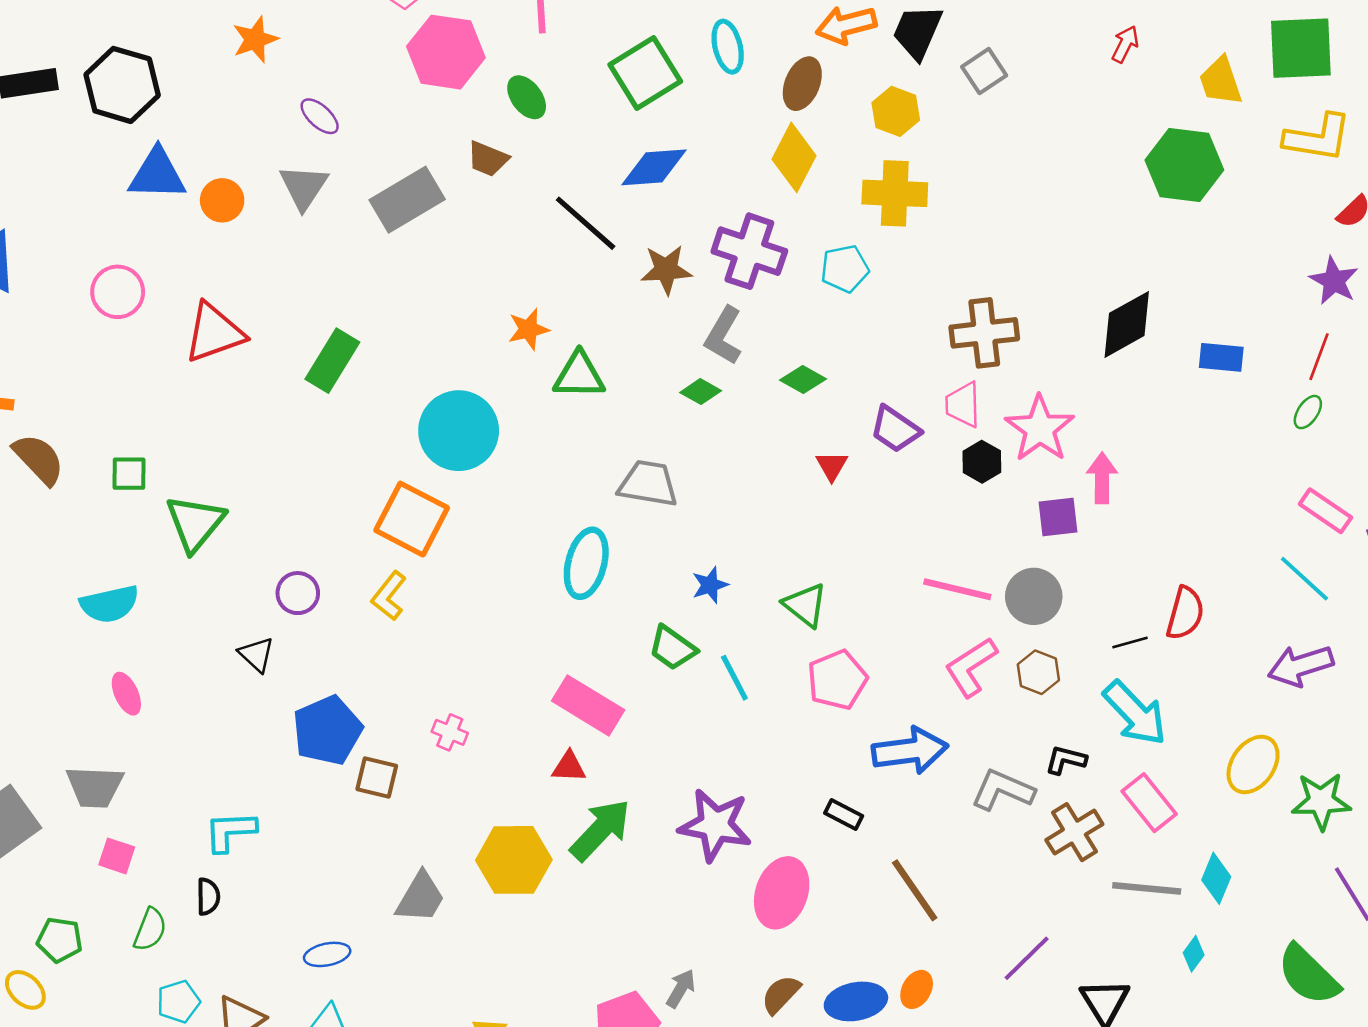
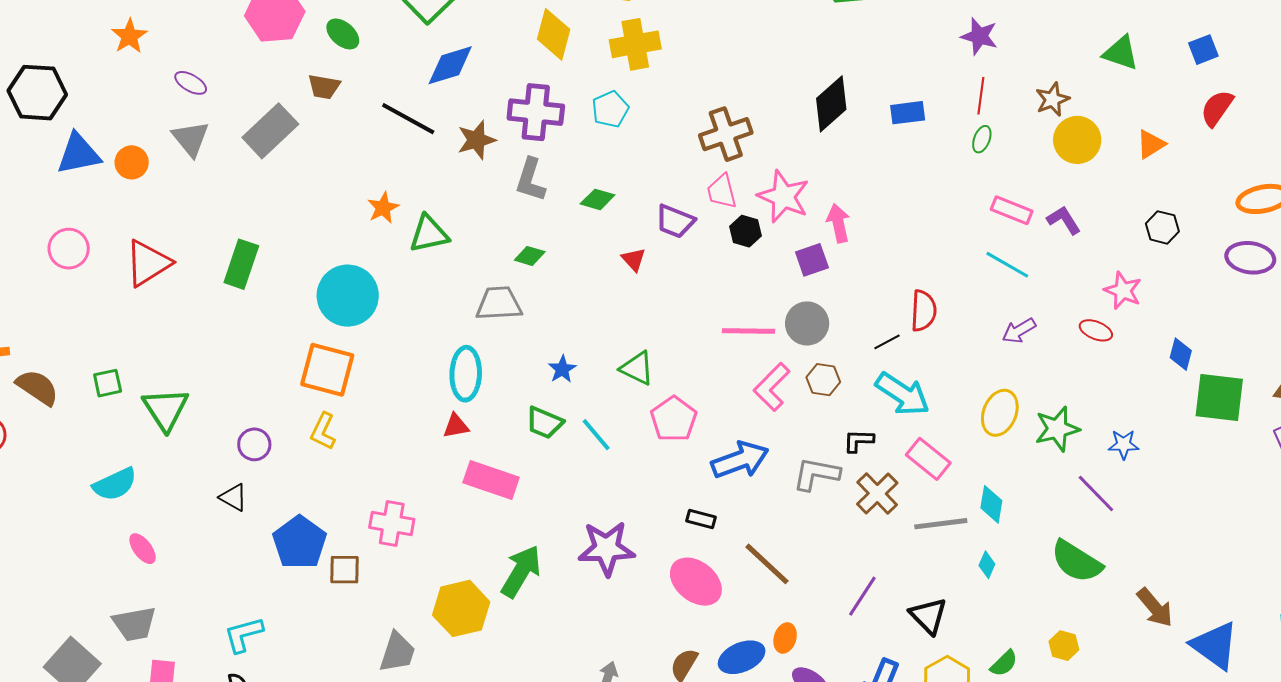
green diamond: (701, 392) -> (530, 256), moved
purple arrow: (1301, 666) -> (1019, 331), size x0.7
pink cross: (450, 732) -> (392, 523), size x1.6
red triangle: (569, 767) -> (456, 426), moved
pink ellipse: (782, 893) -> (696, 582), moved, turned -58

